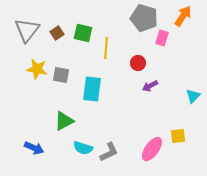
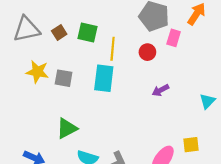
gray triangle: (27, 30) -> (27, 29), turned 40
red circle: (138, 63) -> (147, 52), moved
cyan rectangle: (92, 89) -> (104, 78), moved

